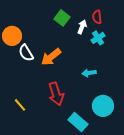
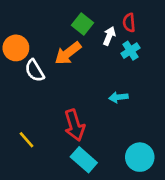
orange arrow: (51, 57) -> (68, 53), moved
cyan circle: (103, 106) -> (140, 157), moved
cyan rectangle: (78, 122) -> (84, 160), moved

